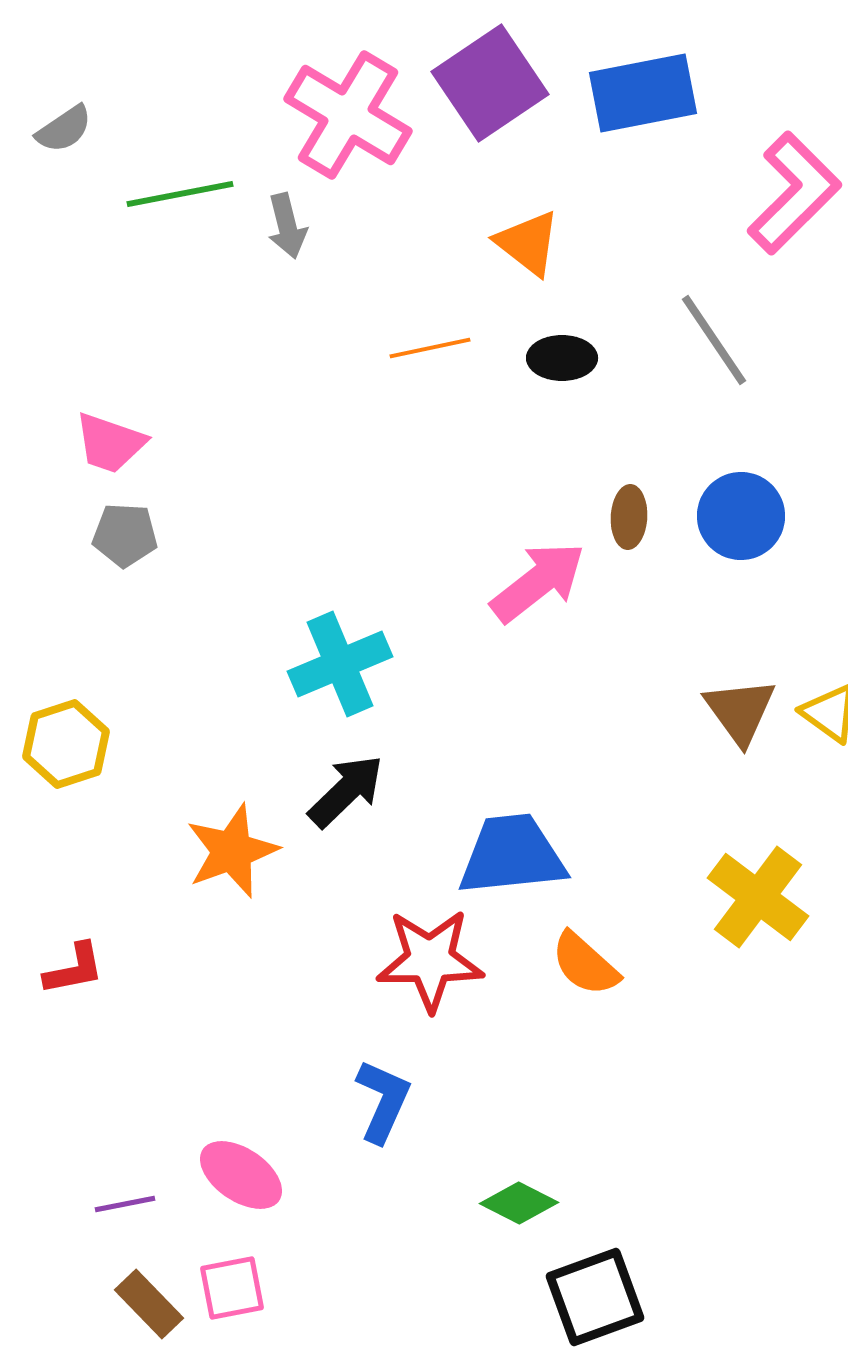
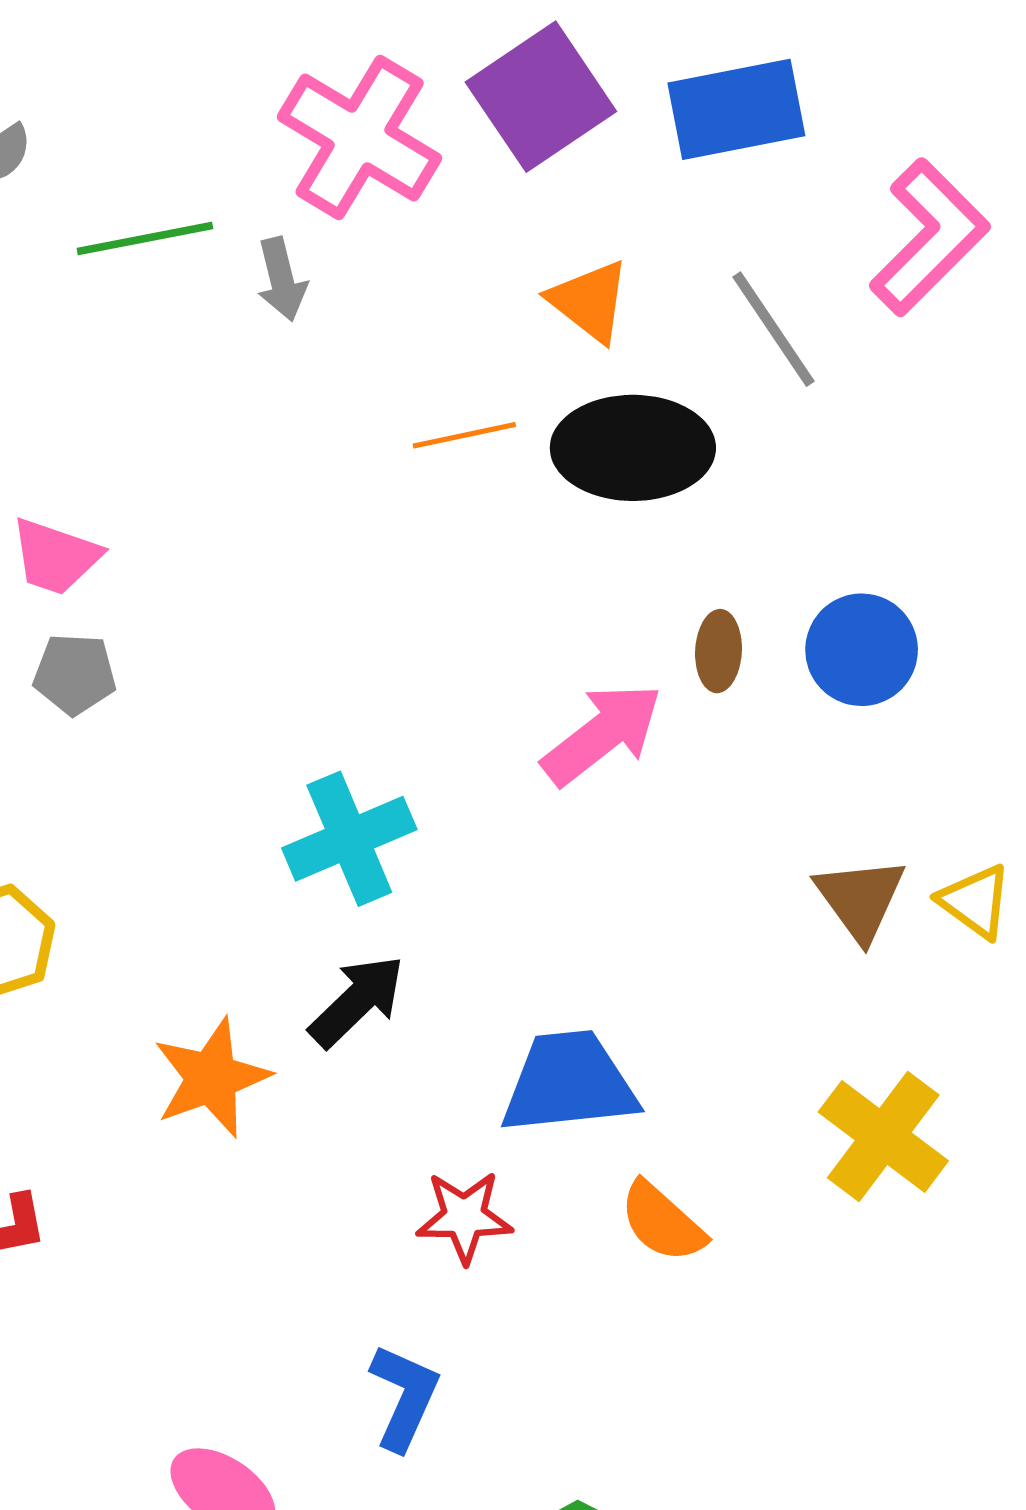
gray line: (714, 340) -> (773, 329), moved
black ellipse: (562, 358) -> (633, 448), size x1.8
red star: (430, 960) -> (464, 1217), size x0.7

